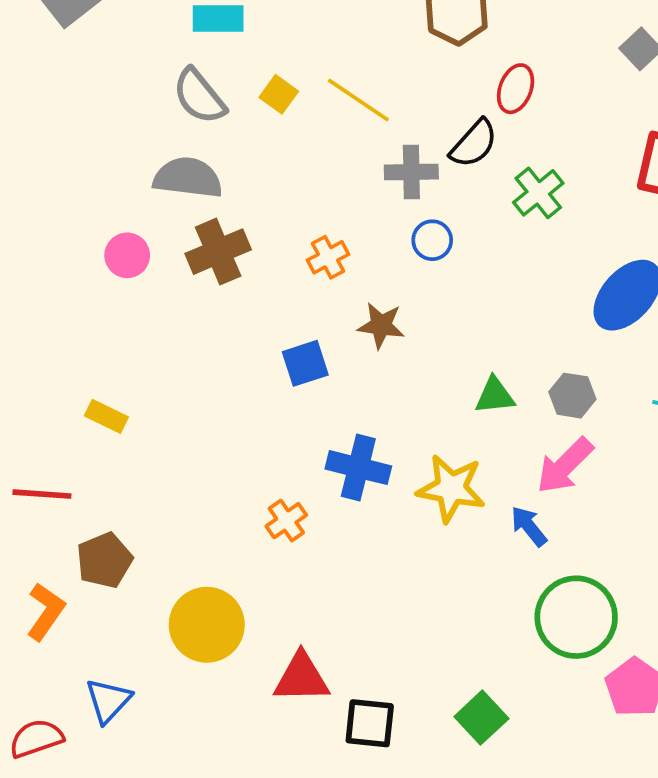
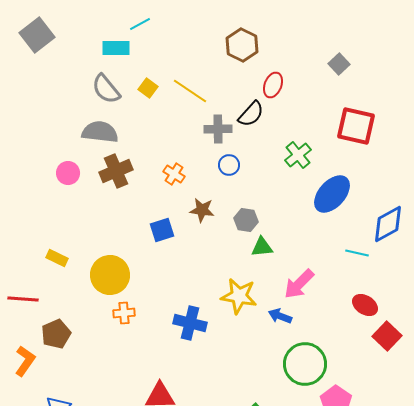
green cross: (538, 193) -> (298, 155), moved
orange cross: (328, 257) -> (174, 174), turned -30
gray hexagon: (572, 396) -> (246, 220), moved
blue cross: (358, 468) -> (190, 323), moved
orange cross: (286, 521) -> (124, 313), moved, turned 30
blue arrow: (529, 526) -> (280, 316), turned -30
yellow circle: (207, 625) -> (110, 275), moved

